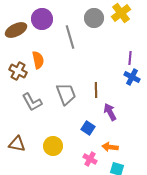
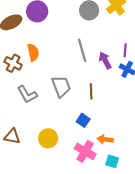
gray line: (70, 37) -> (82, 50), moved
brown line: (96, 90) -> (91, 91), moved
purple arrow: (110, 112) -> (105, 60), moved
pink cross: (90, 159) -> (85, 151), size x1.5

